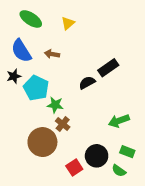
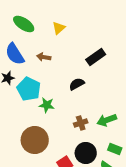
black rectangle: (108, 68) -> (96, 57), moved
brown cross: (63, 124) -> (81, 123), moved, turned 32

